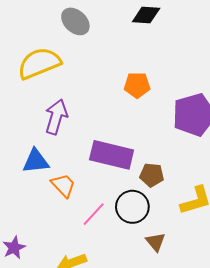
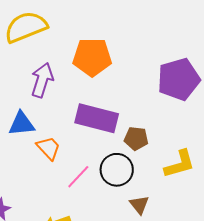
orange pentagon: (137, 85) -> (92, 57), moved, size x1.5

